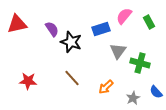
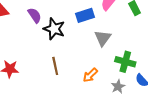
green cross: (140, 63) -> (125, 62), moved
brown line: (72, 78) -> (55, 66), turned 30

